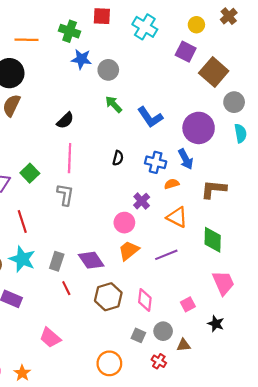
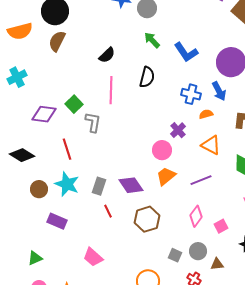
black semicircle: (118, 158) -> (147, 77), moved, size x1.5
gray L-shape: (65, 195) -> (93, 122), moved
pink diamond: (145, 300) -> (196, 216), moved, turned 30

